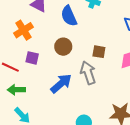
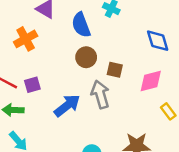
brown circle: (63, 47) -> (86, 57), moved
purple square: (32, 58) -> (32, 85), moved, turned -32

